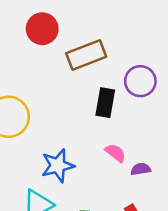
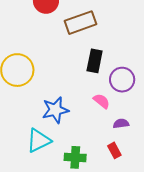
purple circle: (140, 81) -> (122, 80), moved
purple semicircle: (141, 169) -> (121, 124), moved

